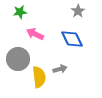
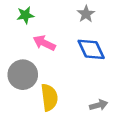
gray star: (78, 11) -> (86, 14), moved
gray arrow: (60, 69) -> (99, 105), moved

